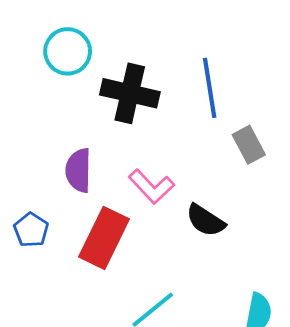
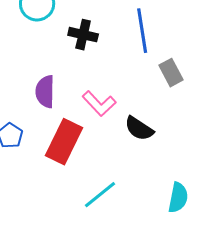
black cross: (130, 93) -> (83, 35), size x0.7

